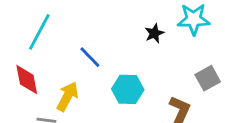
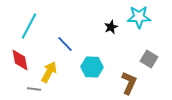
gray square: (208, 78) -> (149, 59), turned -30

